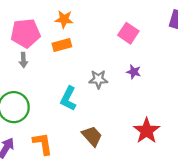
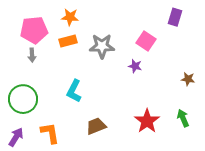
pink square: (128, 33) -> (146, 41), moved
gray star: (98, 79) -> (102, 46), moved, size x1.4
brown trapezoid: (92, 136) -> (96, 126), turned -70

